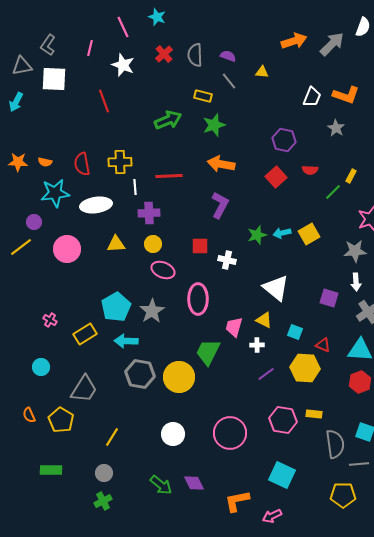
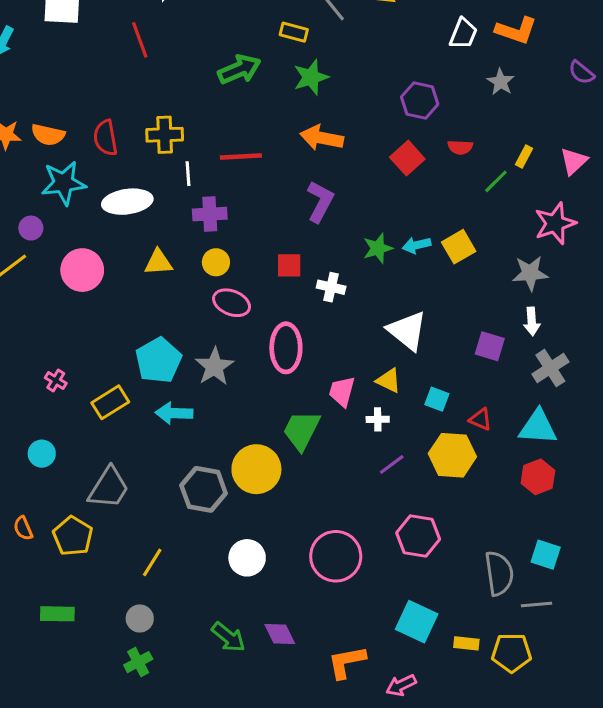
orange semicircle: (45, 162) -> (48, 135), size x1.5
gray hexagon: (140, 374) -> (204, 489), moved
yellow rectangle: (314, 414) -> (466, 643), moved

